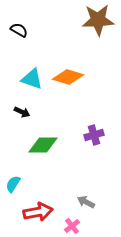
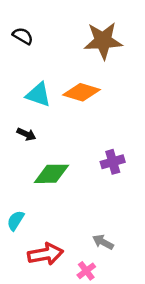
brown star: (98, 20) -> (103, 41), moved

